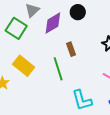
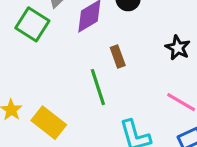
yellow rectangle: (24, 66) -> (49, 123), moved

